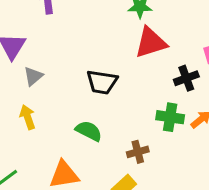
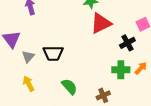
black trapezoid: (102, 82) -> (53, 53), moved
green semicircle: (89, 131) -> (69, 87), turned 30

